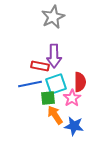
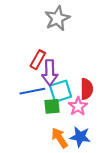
purple arrow: (54, 56) -> (50, 73), moved
red rectangle: (40, 66) -> (38, 60), moved, turned -72
orange arrow: (55, 115) -> (60, 138), moved

